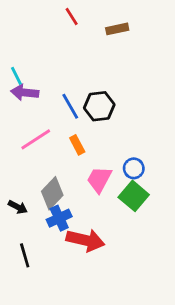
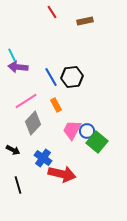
blue circle: (134, 168) -> (87, 131), moved
gray diamond: (52, 193) -> (33, 123), moved
blue cross: (59, 218) -> (43, 158), turned -30

